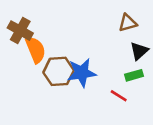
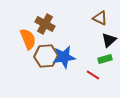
brown triangle: (128, 23) -> (100, 18), turned 42
brown cross: (20, 31) -> (45, 24), moved

